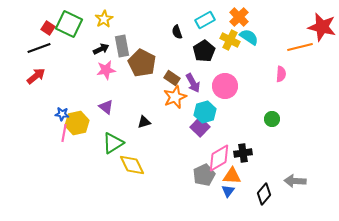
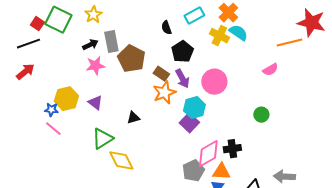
black pentagon: (204, 51) -> (182, 52), moved
pink semicircle: (281, 74) -> (270, 70), turned 56
yellow hexagon: (77, 123) -> (66, 99), moved
pink line: (64, 133) -> (53, 129), turned -60

